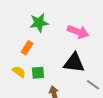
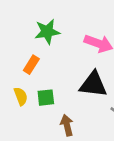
yellow semicircle: (19, 72) -> (21, 96), turned 32

